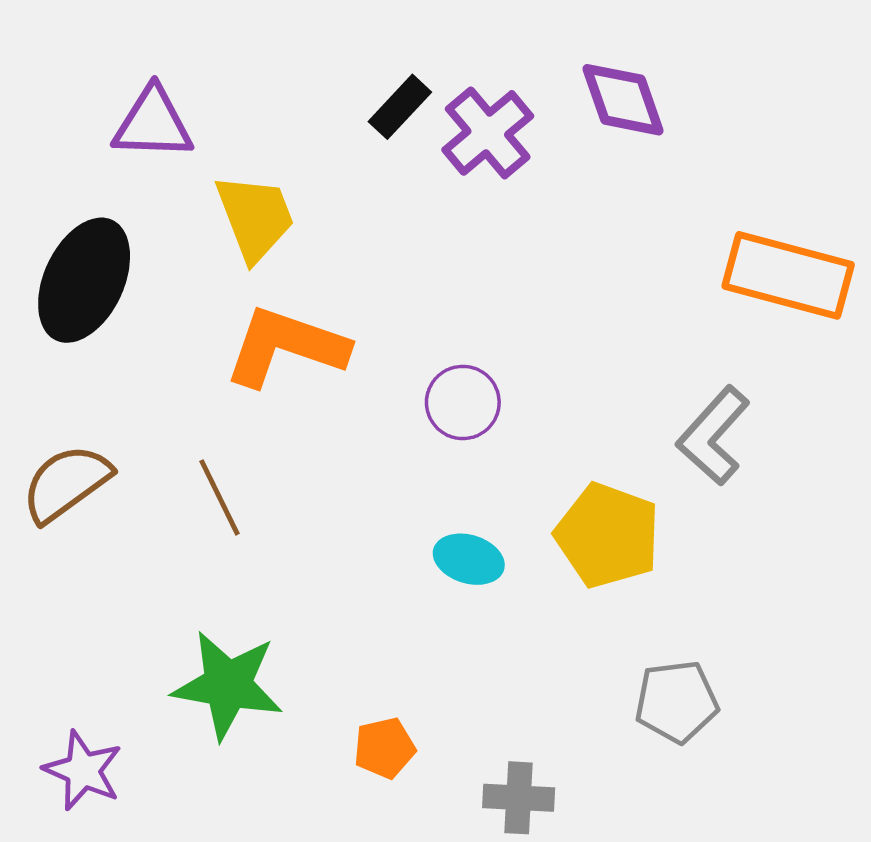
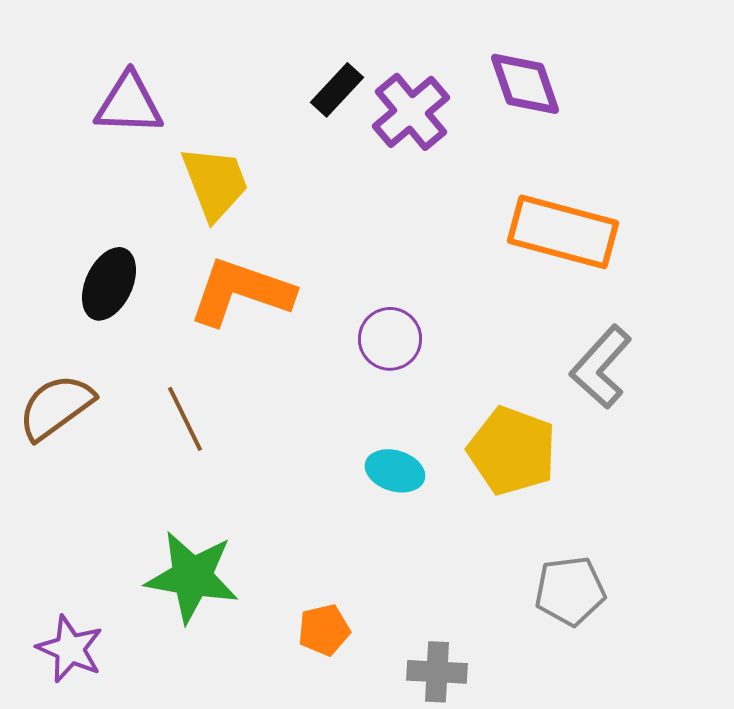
orange rectangle: (788, 275) -> (563, 232), moved
black ellipse: (84, 280) -> (109, 284), moved, size x0.7

